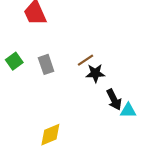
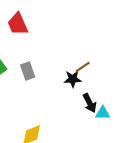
brown line: (86, 60) -> (83, 67), moved

